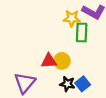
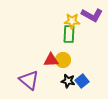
green rectangle: (82, 33) -> (69, 34), moved
purple triangle: (25, 83) -> (29, 80), turned -30

